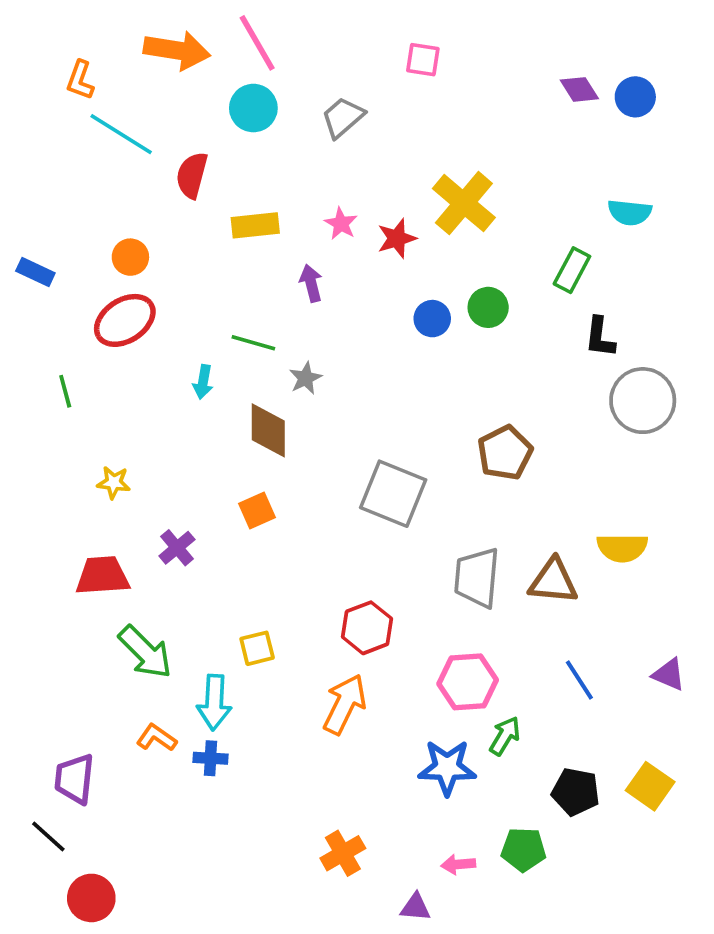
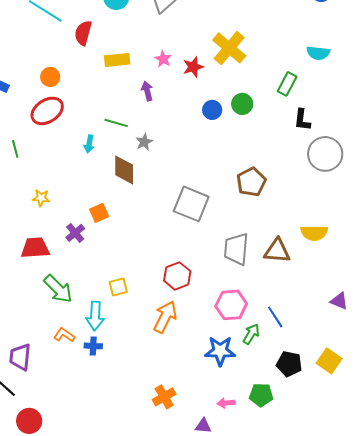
orange square: (257, 510) -> (99, 213), moved
blue line: (579, 680) -> (275, 317), moved

